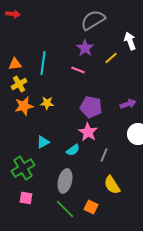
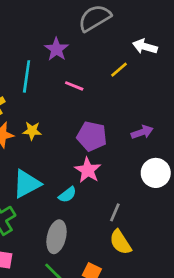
white arrow: (130, 41) -> (145, 47), turned -54
purple star: (85, 48) -> (57, 49), moved
cyan triangle: (43, 142) -> (27, 184), size x1.6
gray line: (104, 155) -> (115, 212), moved

